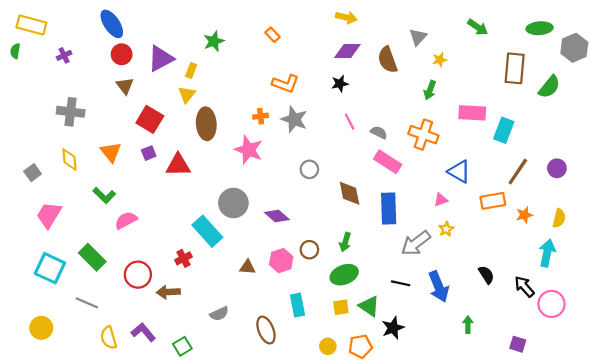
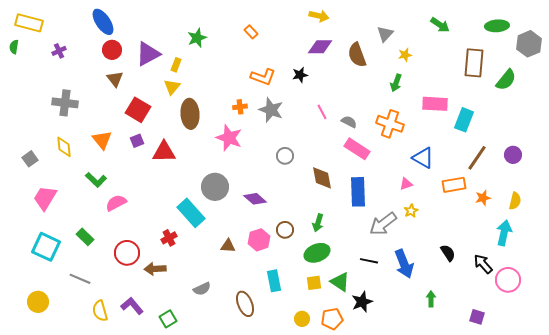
black star: (340, 84) -> (300, 75), moved
green rectangle: (92, 257) -> (85, 237), size x0.7

